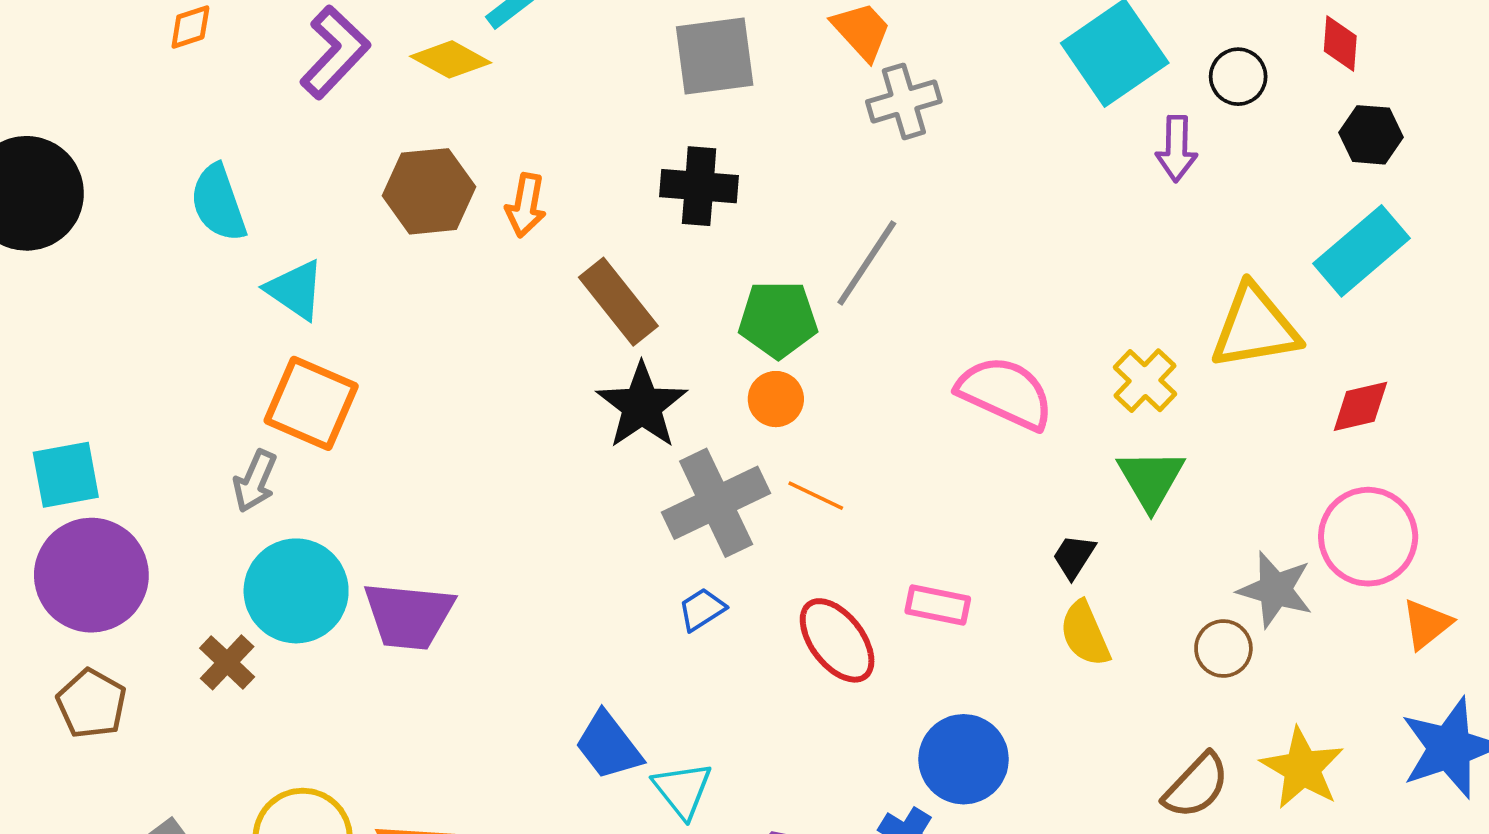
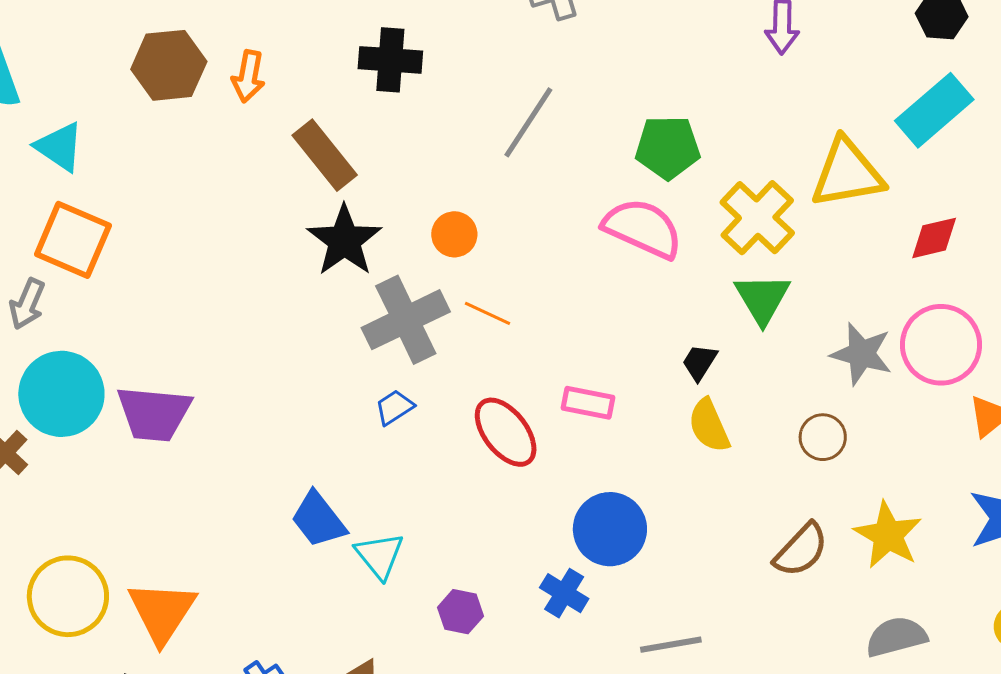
green pentagon: (778, 319) -> (668, 147), moved
yellow cross: (1145, 381) -> (757, 218), size x1.4
gray star: (1275, 590) -> (862, 354), moved

